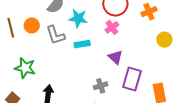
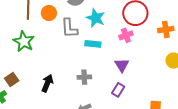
green star: (25, 68) -> (24, 41), moved
purple rectangle: (132, 79) -> (118, 90), moved, size x0.6
gray cross: (101, 86) -> (84, 77), moved

